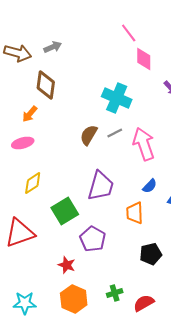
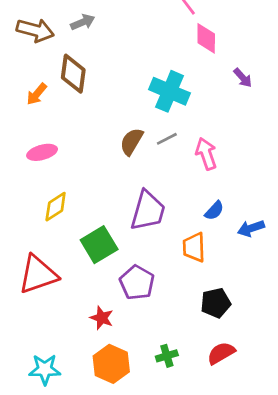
orange arrow: (30, 114) -> (37, 94), moved
pink arrow: (144, 144) -> (206, 154), size x0.7
red semicircle: (144, 303) -> (221, 353), moved

